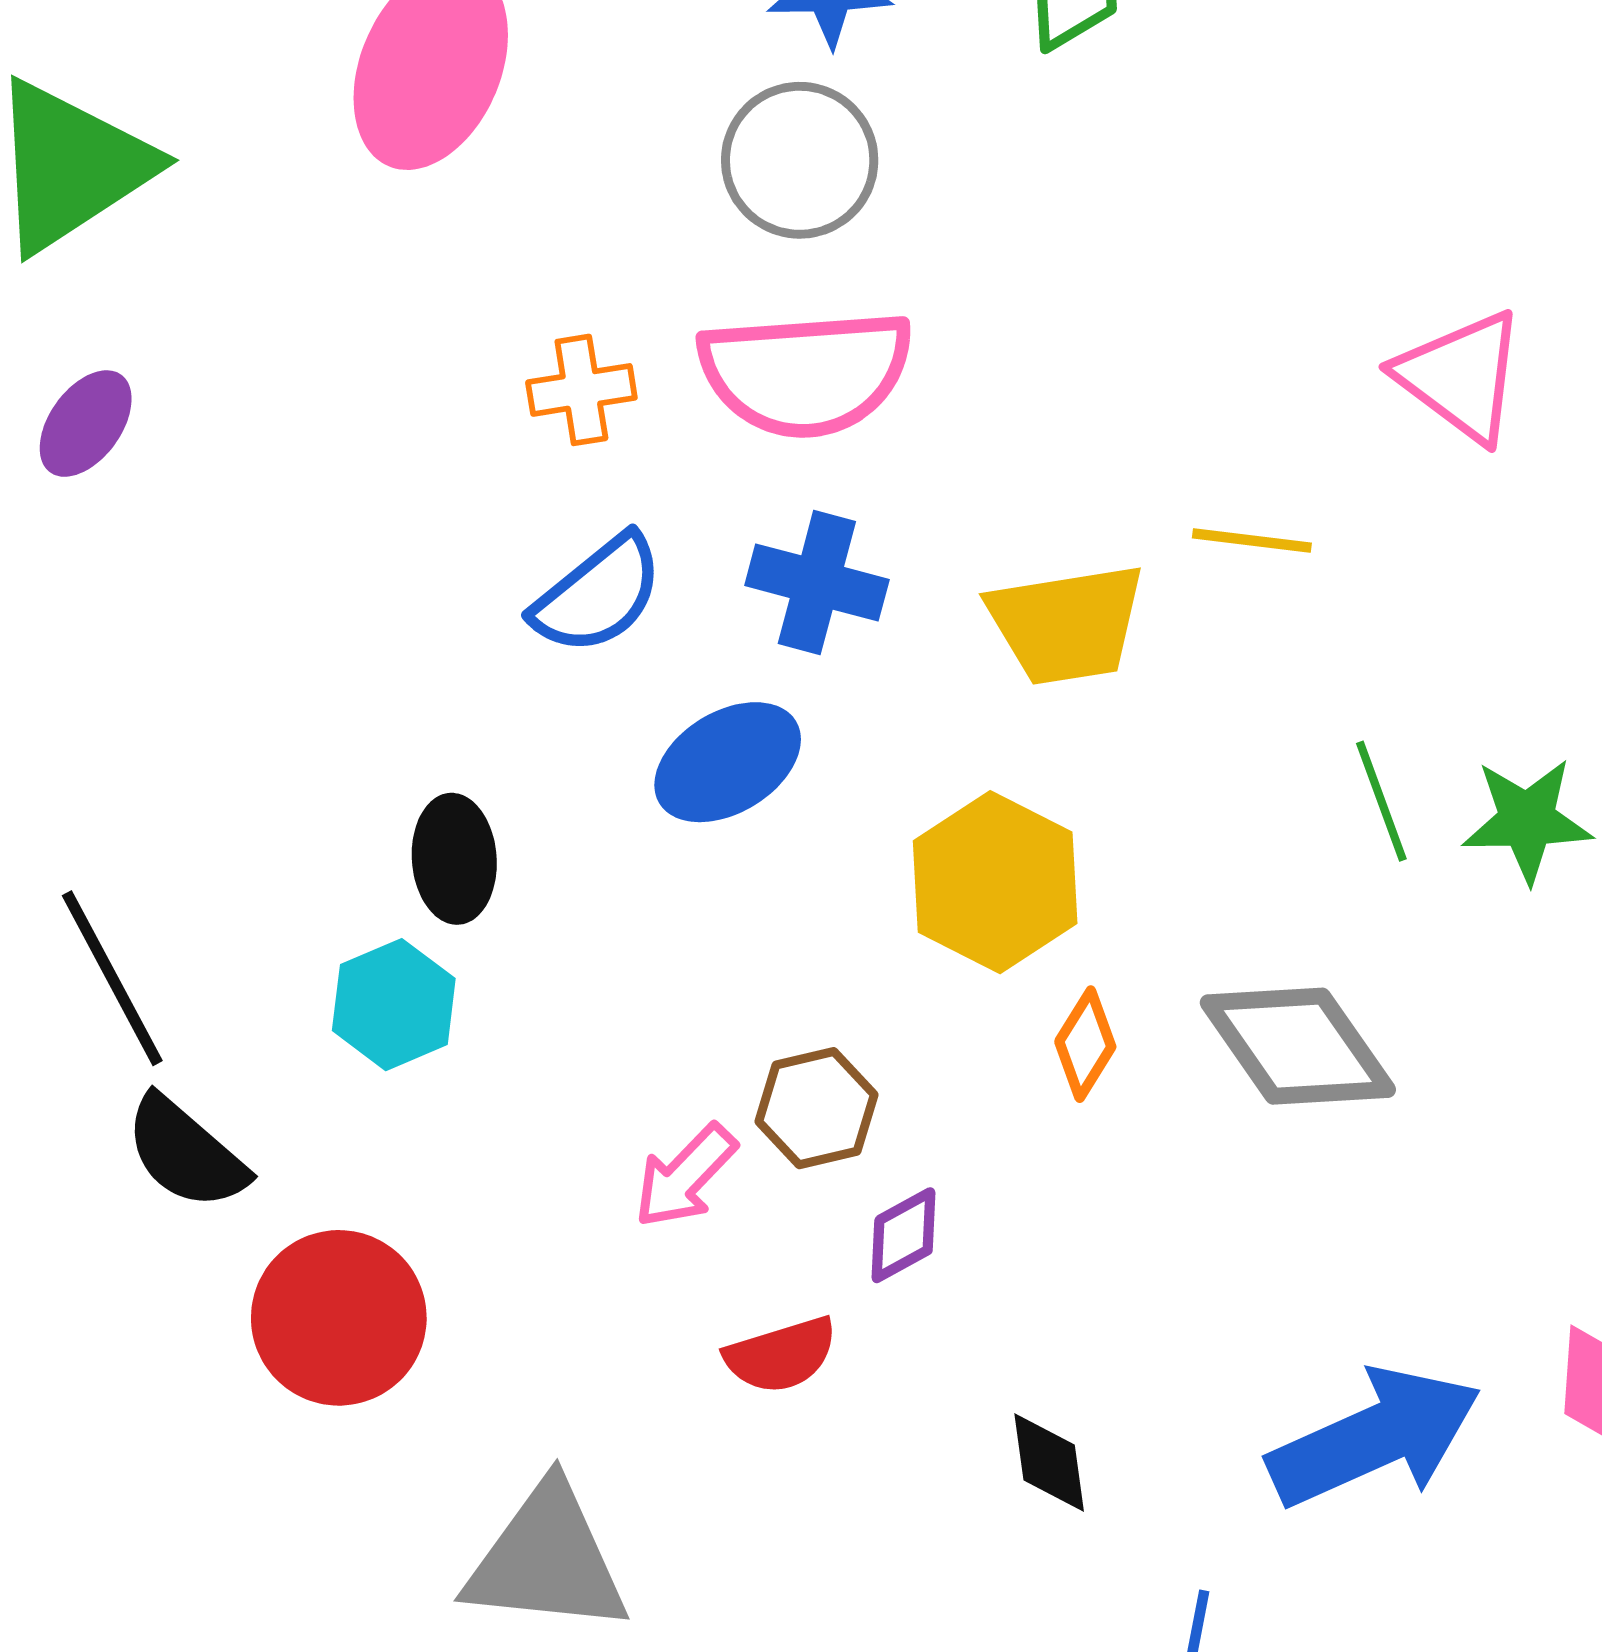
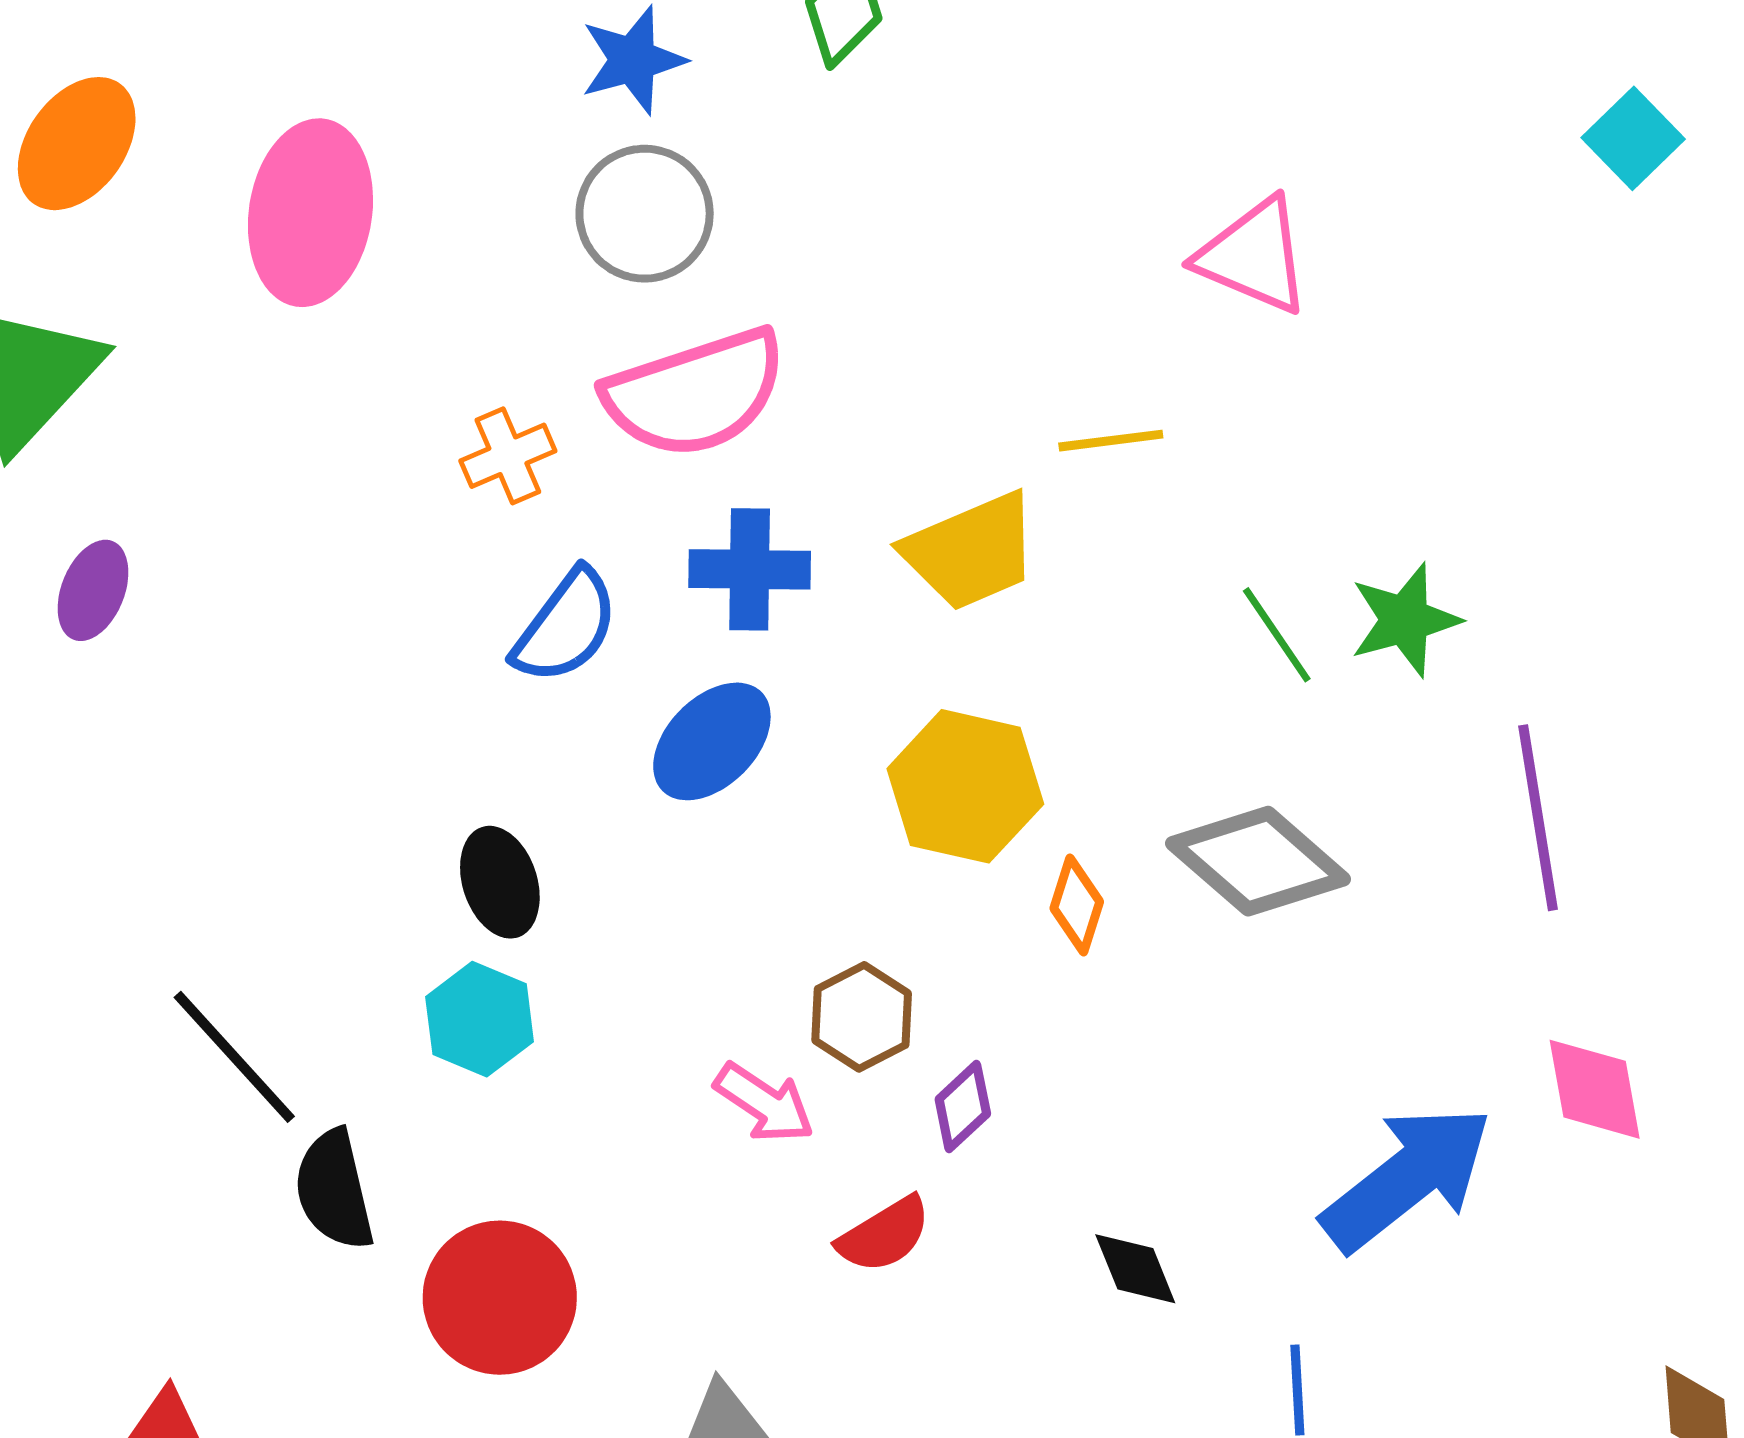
black semicircle: (186, 1153) -> (334, 1190), turned 50
pink arrow: (685, 1176) -> (764, 1103), turned -86

